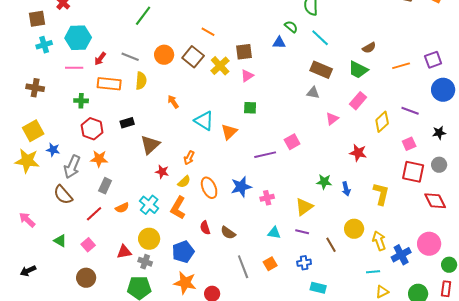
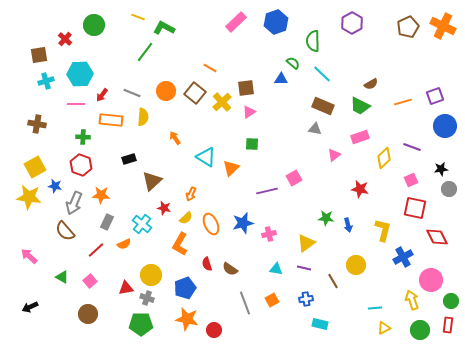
pink rectangle: (358, 101) -> (360, 137), turned 30
red hexagon: (92, 129) -> (81, 165), moved
gray circle: (439, 165) -> (449, 189), moved
cyan cross: (149, 205) -> (142, 224), moved
yellow arrow: (379, 241) -> (412, 300), moved
blue cross: (401, 255) -> (403, 257), moved

